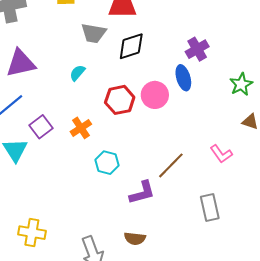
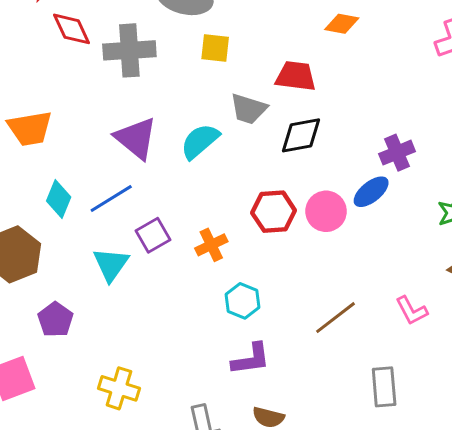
purple triangle: (21, 63) -> (136, 138), turned 44
cyan semicircle: (77, 73) -> (200, 141), moved, size x1.6
blue ellipse: (183, 78) -> (371, 192), turned 60
purple L-shape: (142, 193) -> (251, 359), moved

